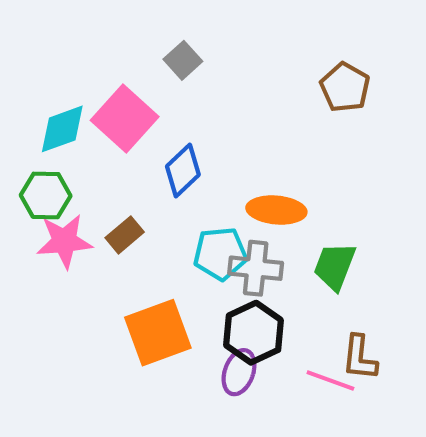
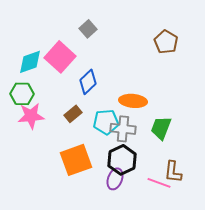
brown rectangle: (125, 235) -> (73, 114), moved

